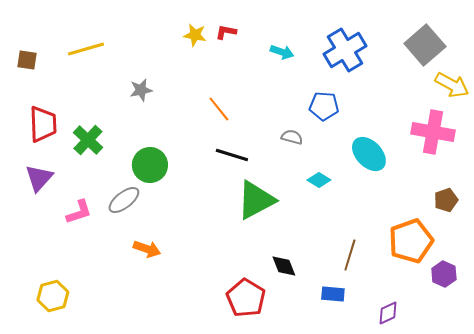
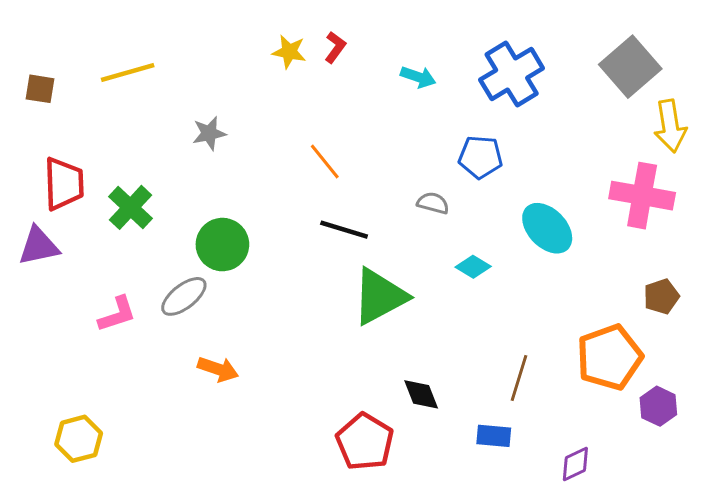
red L-shape: (226, 32) -> (335, 47), turned 115
yellow arrow: (452, 85) -> (670, 126), turned 52
purple triangle: (39, 178) -> (39, 246), moved, turned 36

